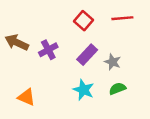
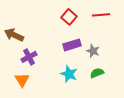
purple cross: (48, 50) -> (29, 57), moved
purple rectangle: (87, 55) -> (72, 45), turned 30
orange triangle: (26, 97) -> (22, 80), turned 35

